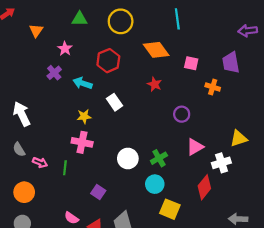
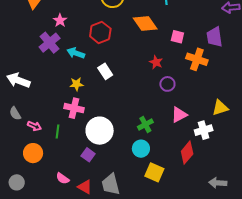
purple cross: (54, 73) -> (50, 43), size x1.5
red star: (155, 84) -> (156, 62), moved
orange cross: (213, 87) -> (197, 59), size x1.5
white arrow: (22, 114) -> (18, 80), turned -45
white circle: (128, 158) -> (100, 131), moved, size x1.4
orange circle: (24, 192) -> (33, 153), moved

